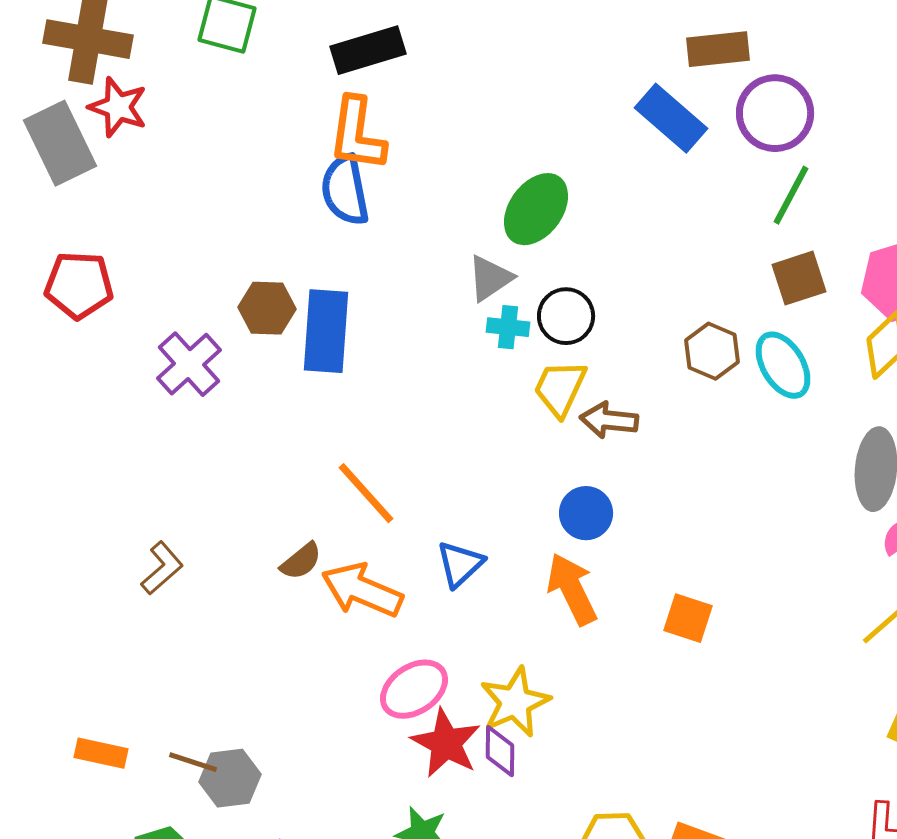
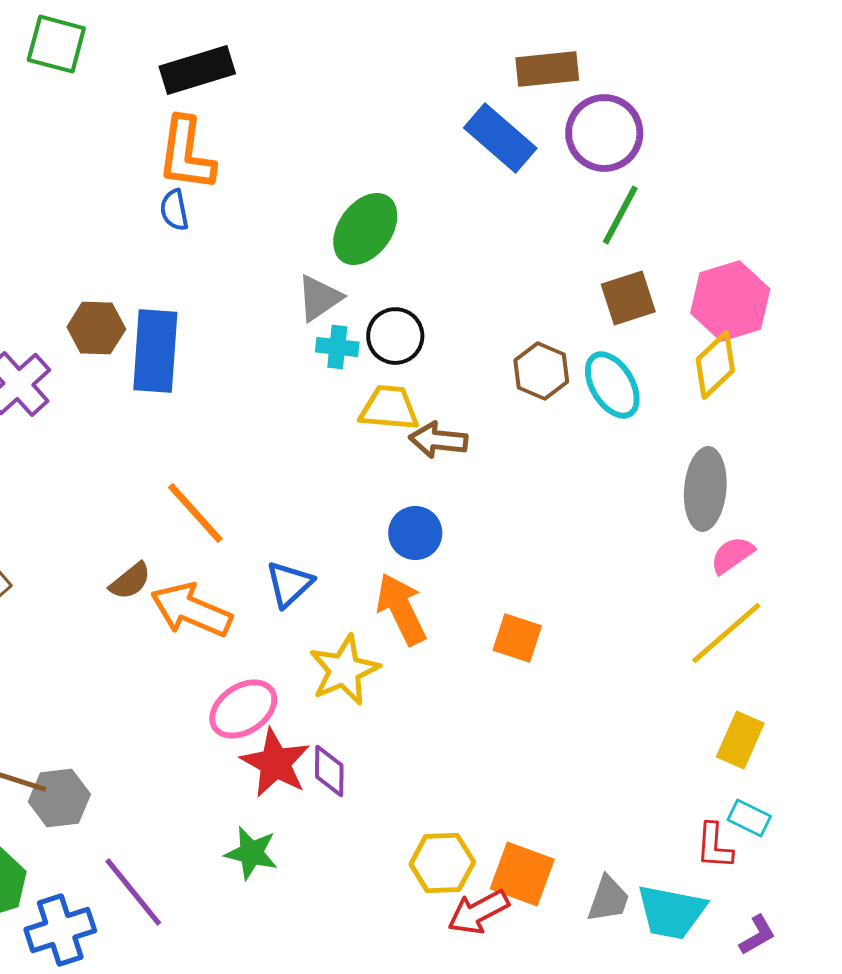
blue semicircle: (345, 190) -> (174, 210), size x0.6
yellow trapezoid: (560, 388) -> (389, 408), turned 70
yellow star: (515, 702) -> (344, 670), moved

